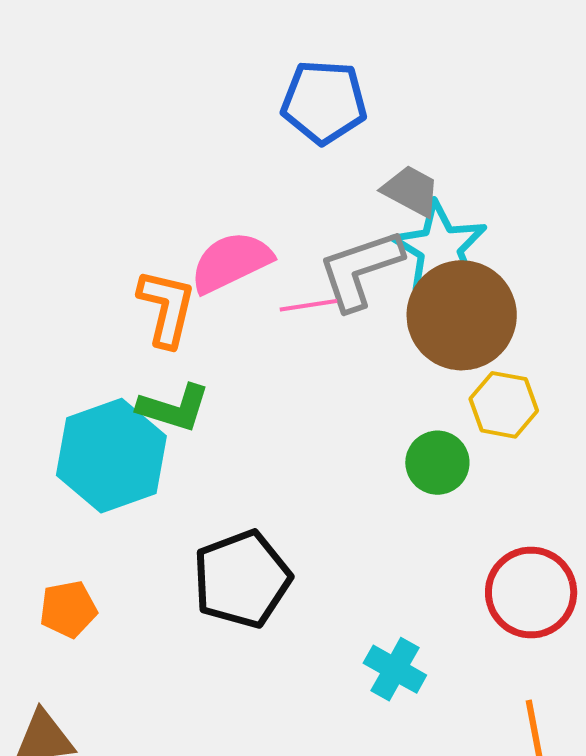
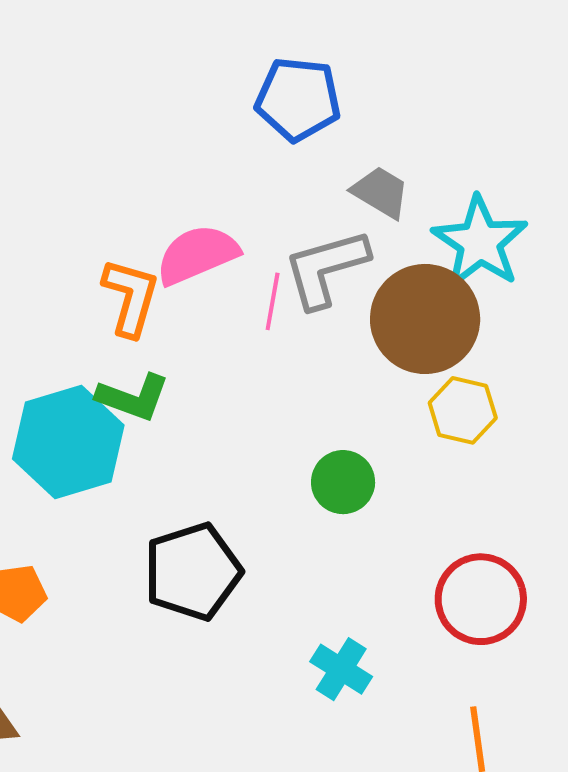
cyan star: (440, 248) -> (480, 242), moved
pink line: (309, 305) -> (273, 301), turned -74
green circle: (437, 463) -> (343, 482), moved

